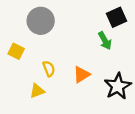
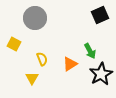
green arrow: (105, 41) -> (90, 51), moved
yellow triangle: (37, 91) -> (32, 78), turned -40

